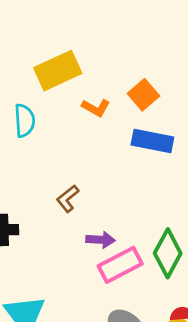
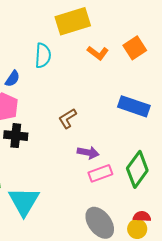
blue rectangle: (152, 141) -> (134, 106), moved
pink rectangle: (120, 265) -> (100, 173), size x0.7

